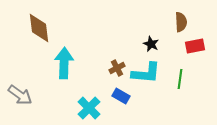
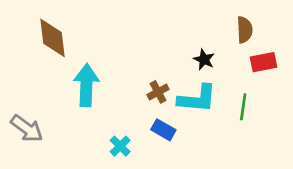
cyan cross: (89, 108) -> (120, 146), size x0.7

